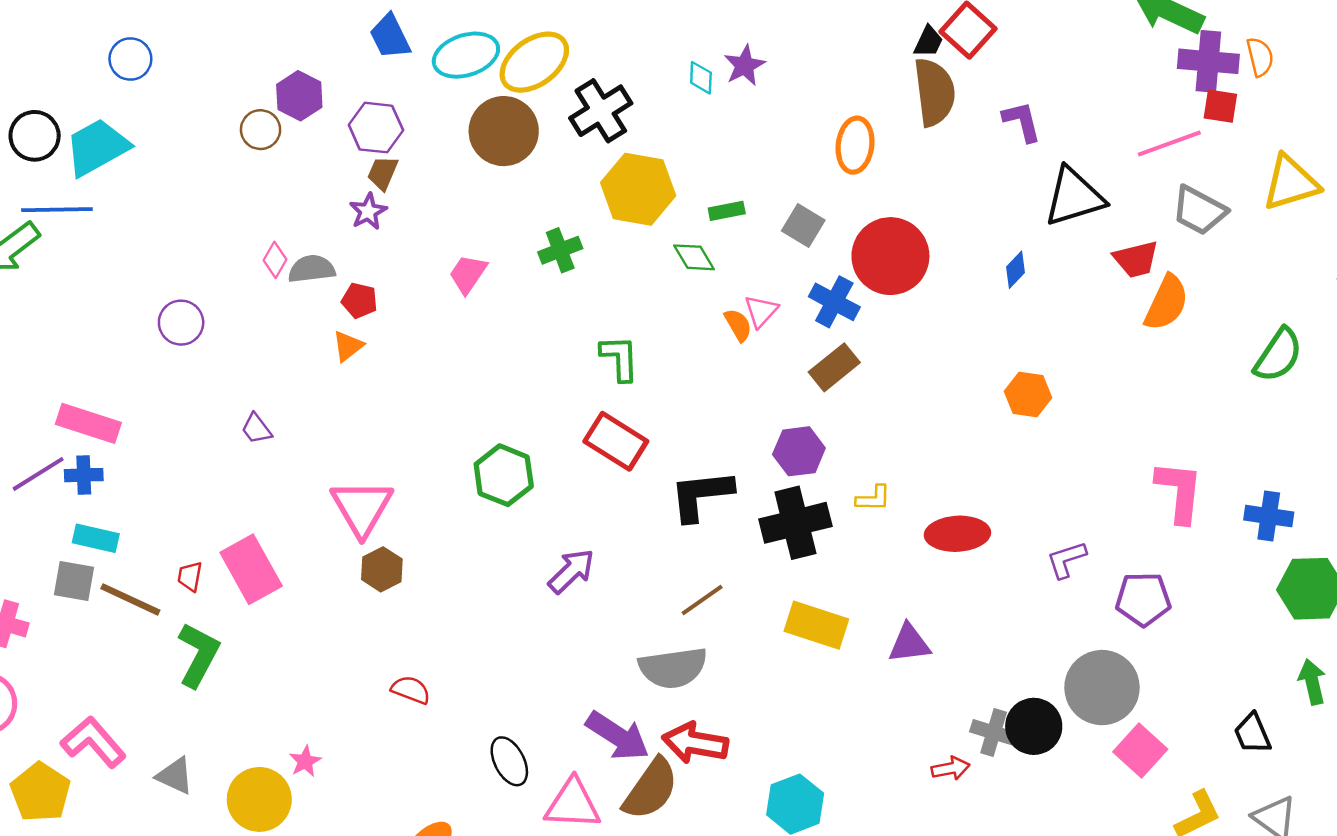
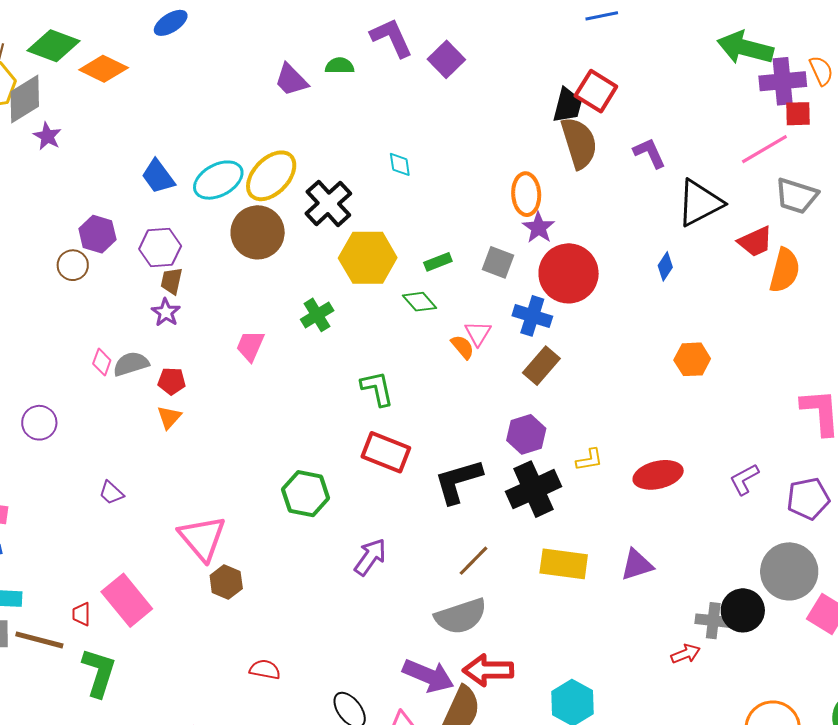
black trapezoid: (928, 42) -> (567, 105), size x1.4
purple star: (745, 65) -> (539, 228), moved

